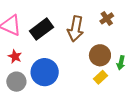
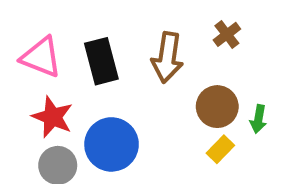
black rectangle: (42, 29) -> (101, 61), turned -65
red star: (15, 57) -> (52, 117), size x1.5

